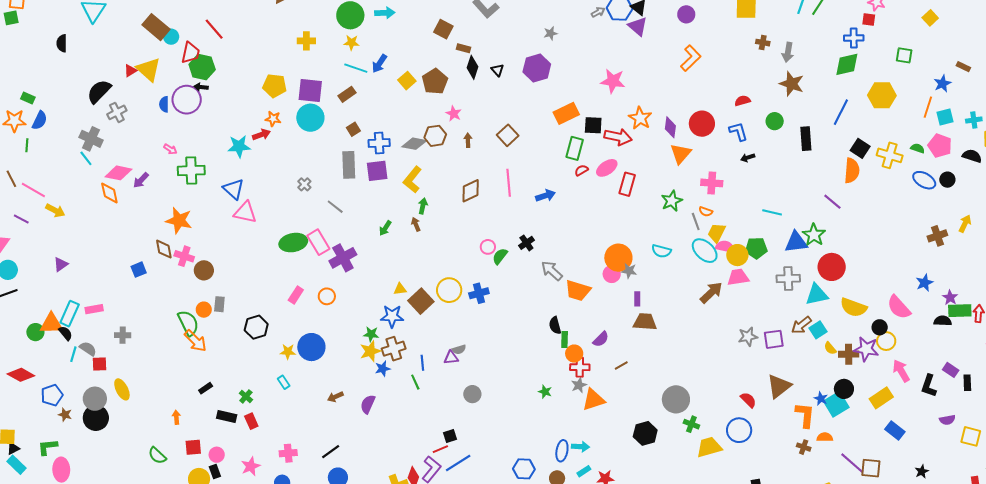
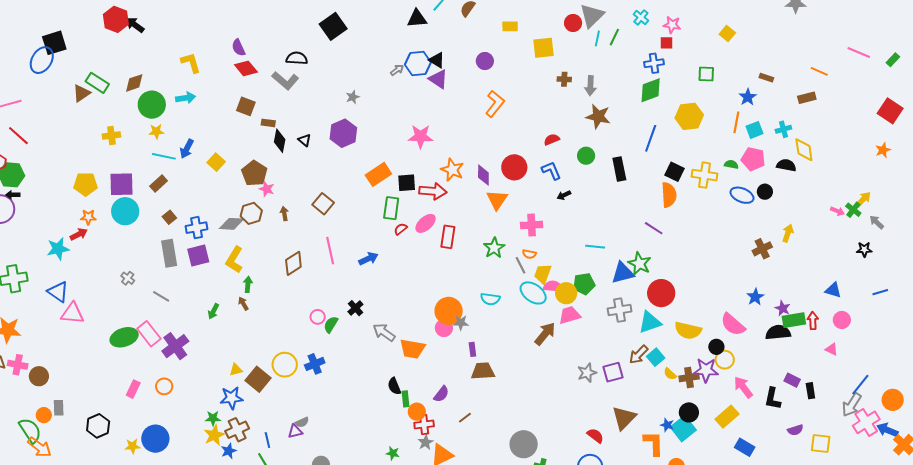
brown pentagon: (435, 81) -> (254, 173), moved
black semicircle: (943, 321) -> (778, 332), size x1.4

